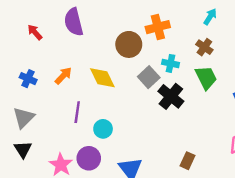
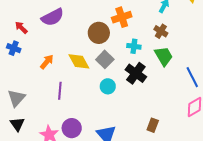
purple semicircle: (74, 22) -> (53, 17), turned -100
gray square: (149, 77) -> (105, 59), moved
blue cross: (28, 79) -> (14, 48), moved
cyan circle: (103, 129) -> (108, 86), moved

